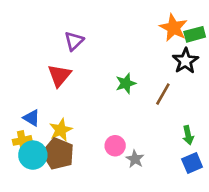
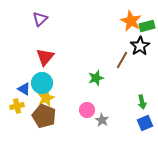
purple triangle: (74, 41) -> (40, 19), moved
green star: (126, 83) -> (96, 78), moved
brown line: (163, 94) -> (122, 60), moved
cyan circle: (33, 155) -> (42, 83), moved

